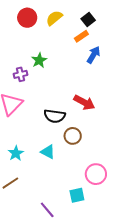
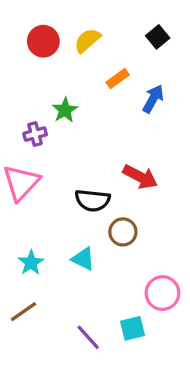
black square: (88, 20) -> (158, 37), moved
orange rectangle: (81, 36) -> (118, 79), moved
purple line: (47, 210) -> (88, 337), moved

